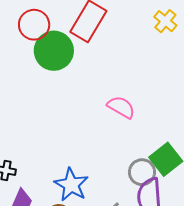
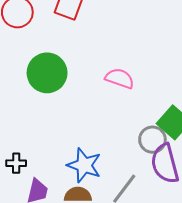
green circle: (54, 51) -> (47, 73), moved

